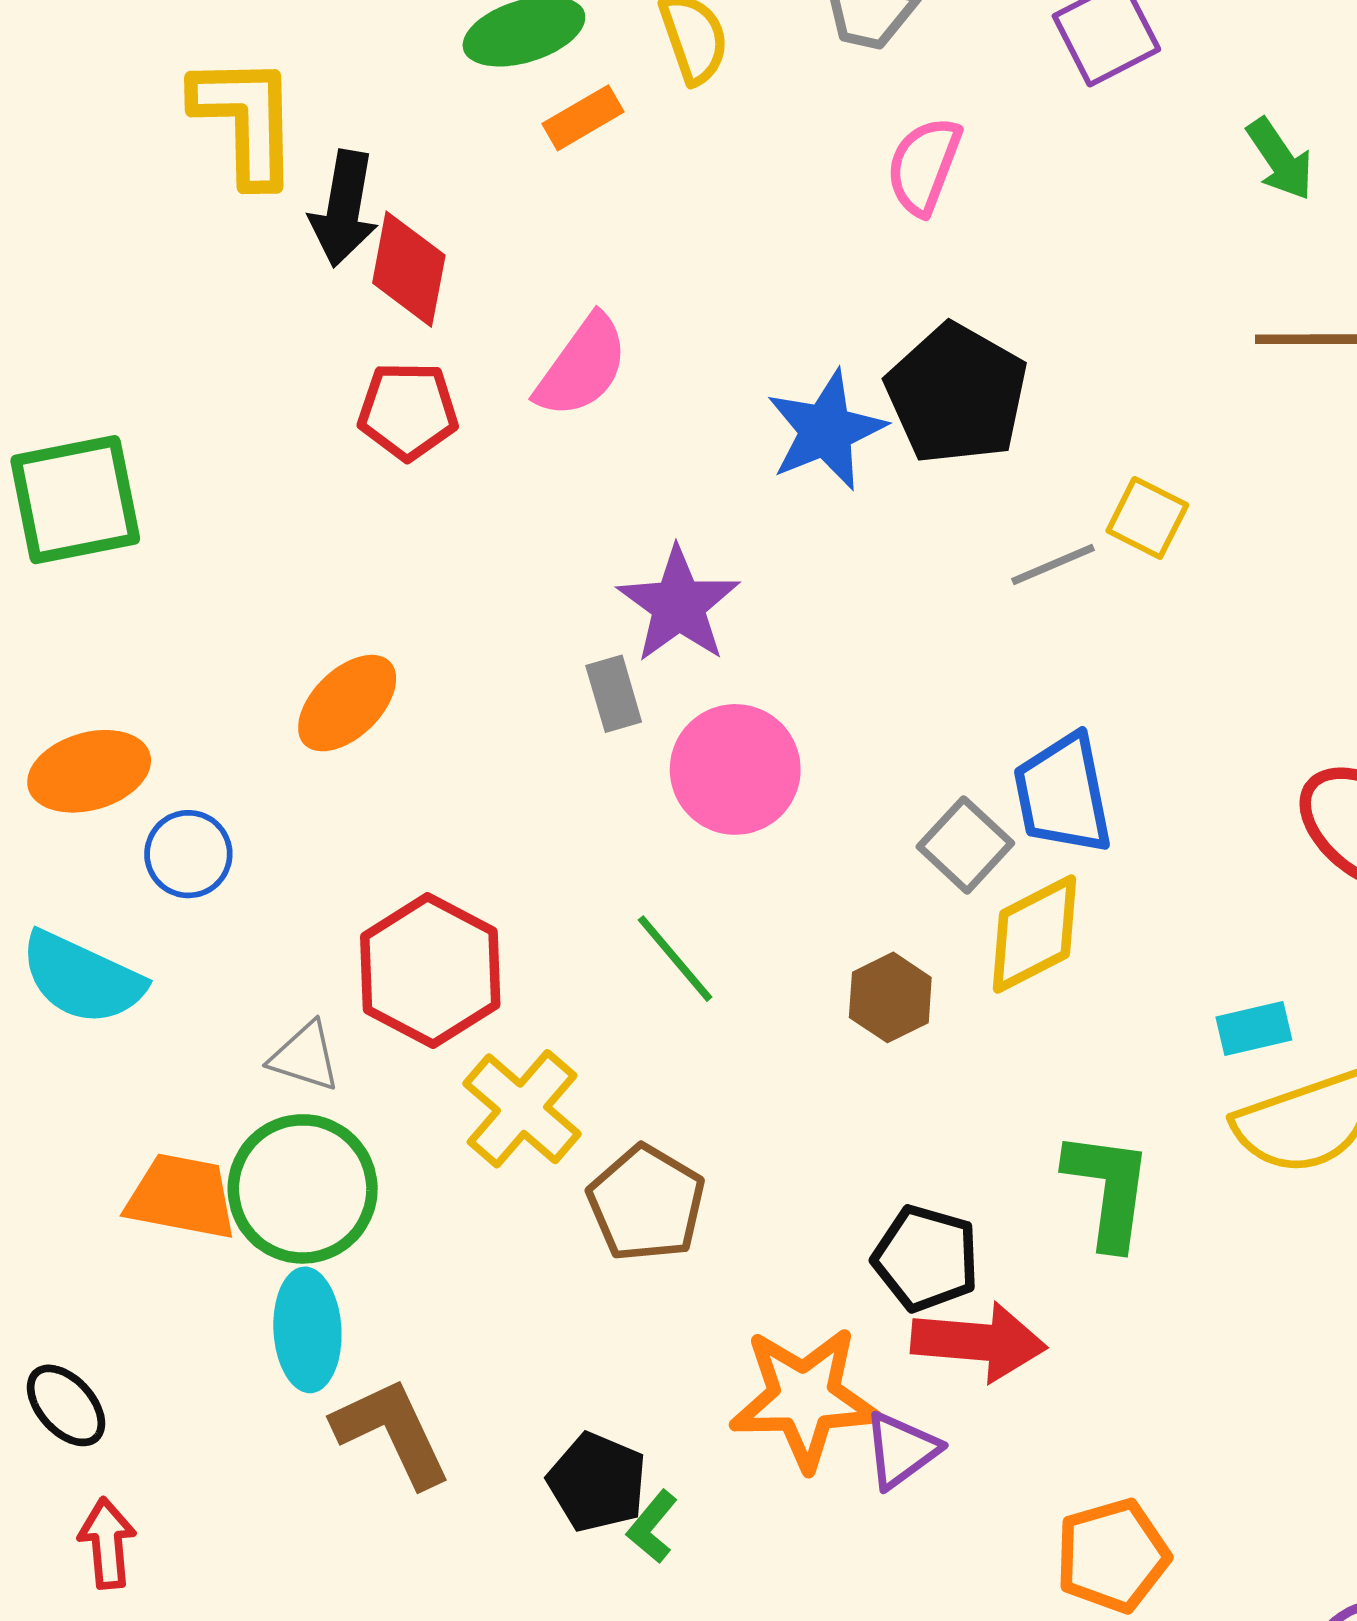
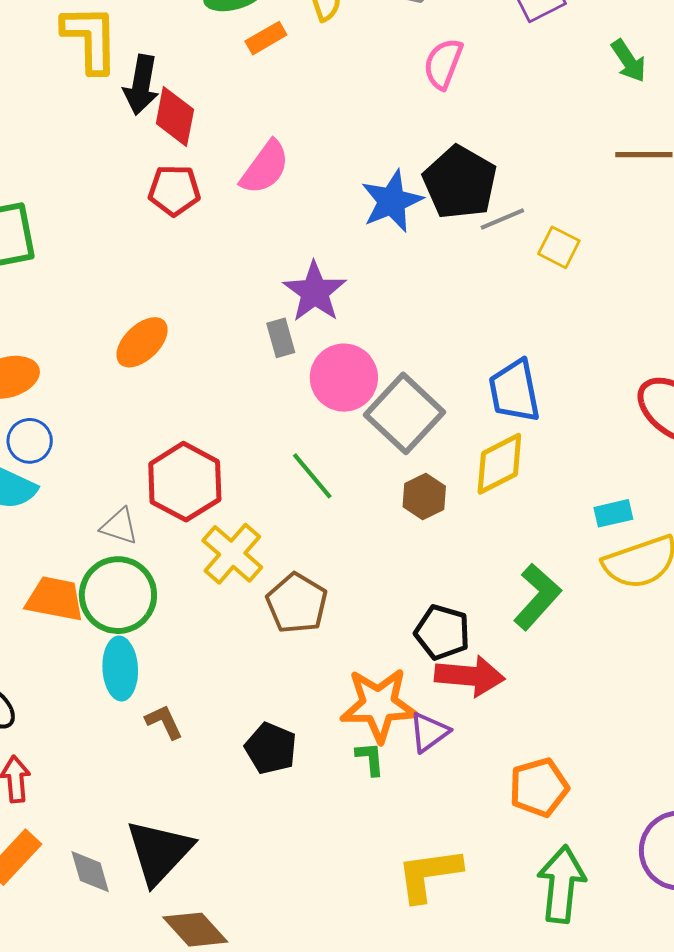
gray line: (1053, 564) -> (502, 219), moved
gray square: (965, 845) -> (404, 413), moved, size x1.6
blue circle: (188, 854) -> (30, 441), moved
green L-shape: (1108, 1189) -> (537, 597), turned 34
brown L-shape: (392, 1432) -> (164, 722), size x0.6
green L-shape: (652, 1527) -> (370, 759), moved, turned 135

